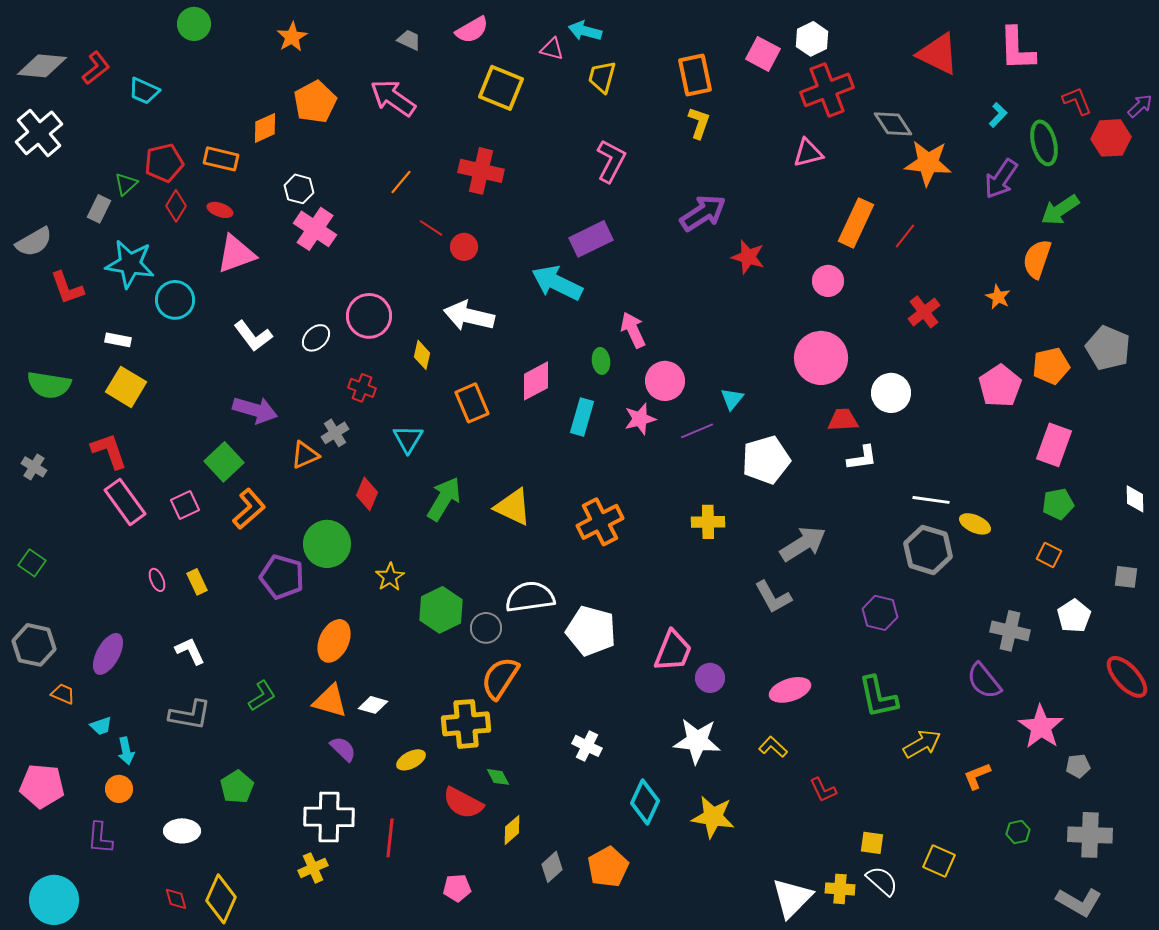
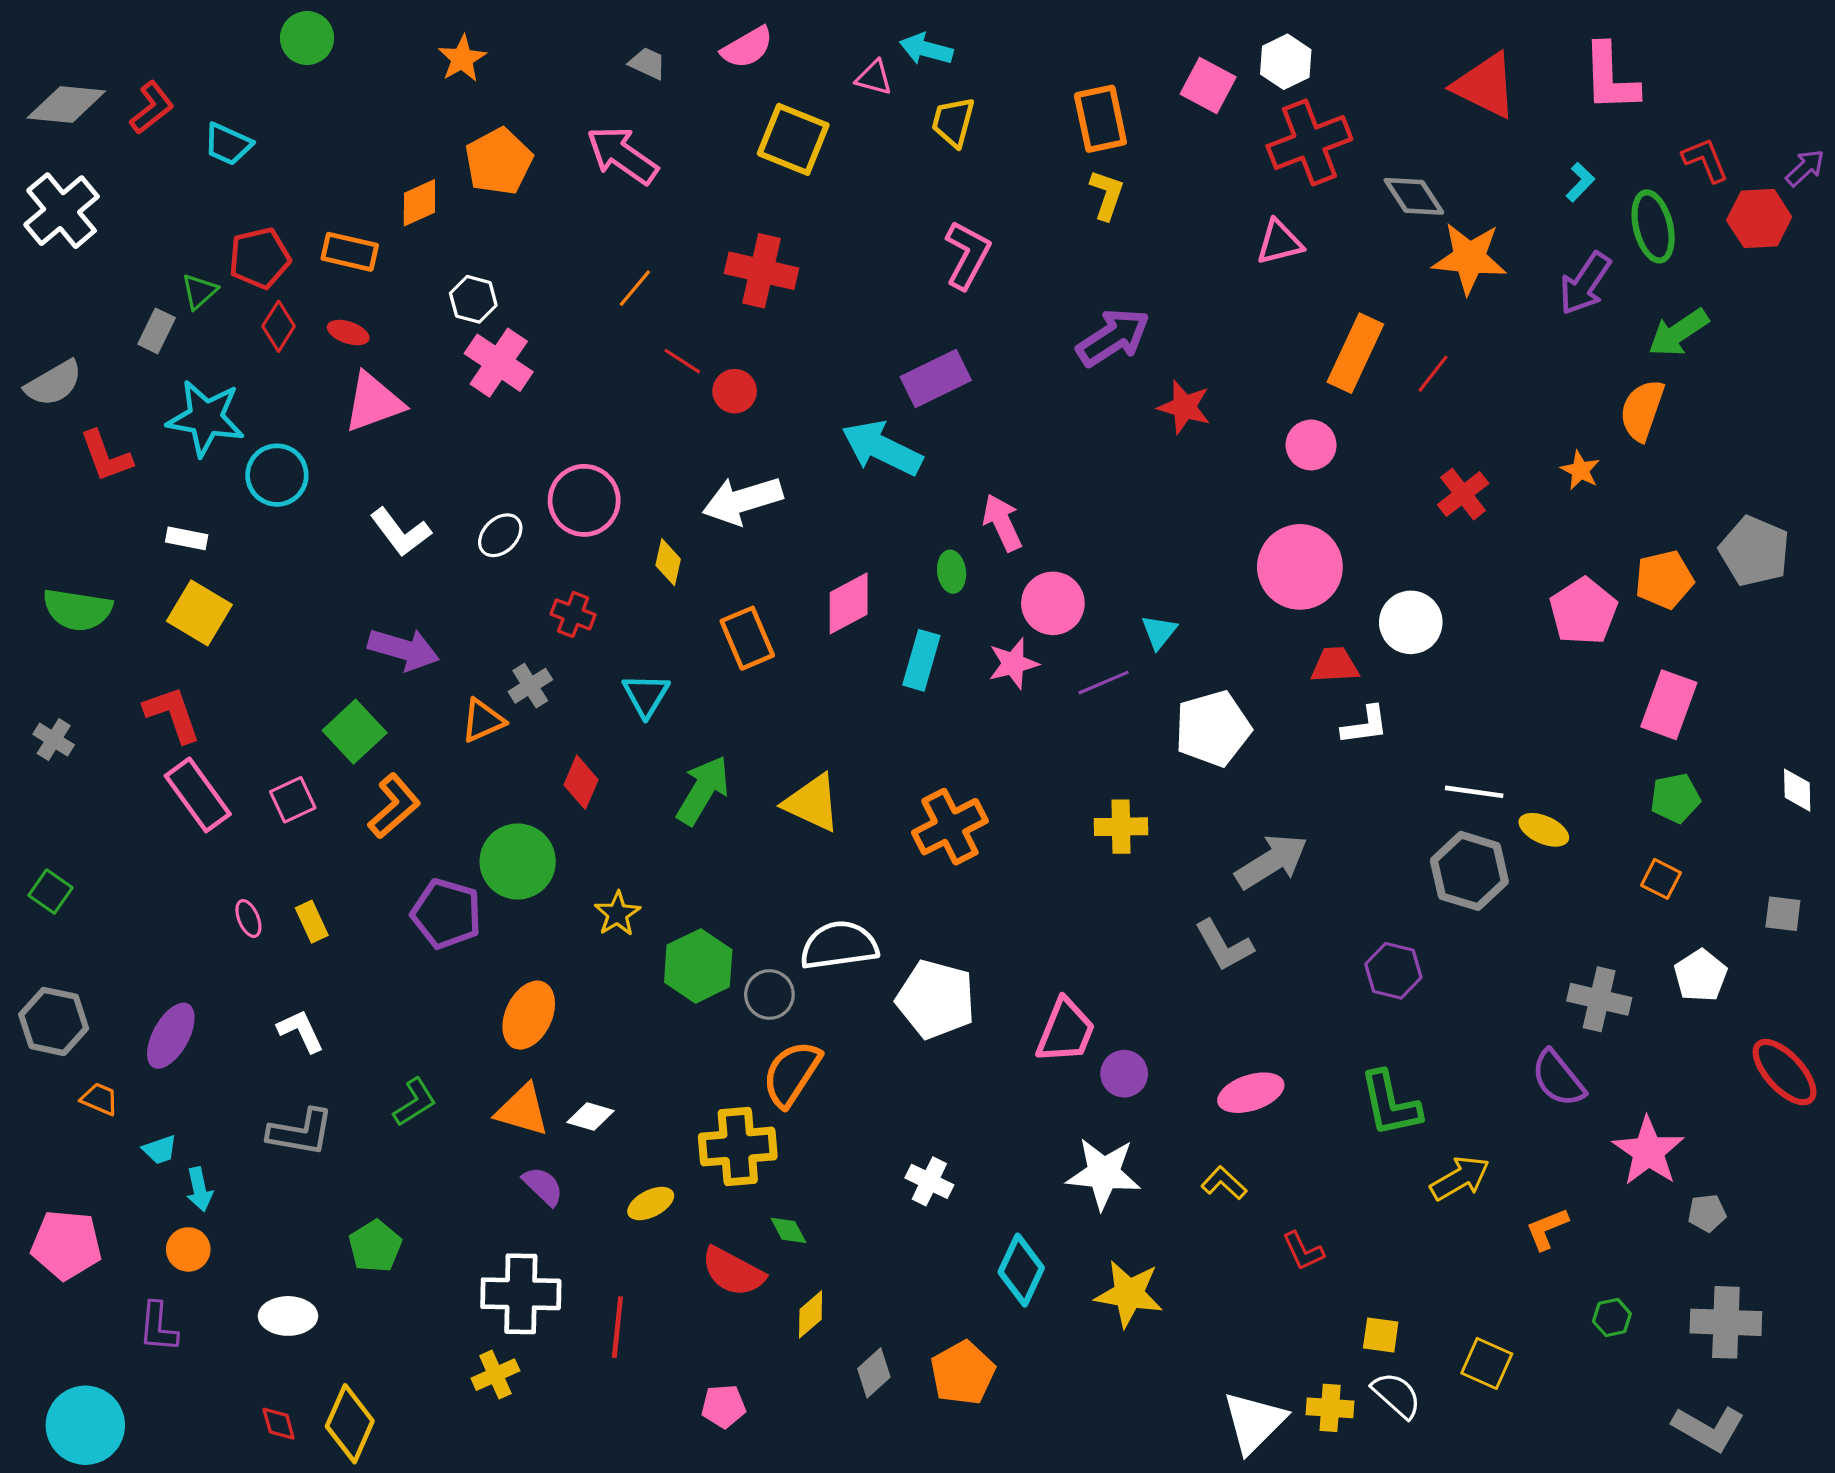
white arrow: (469, 316) -> (743, 500), turned -30

